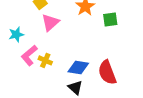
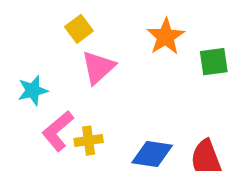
yellow cross: (45, 60) -> (89, 141), turned -32

